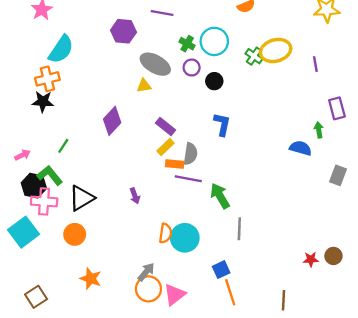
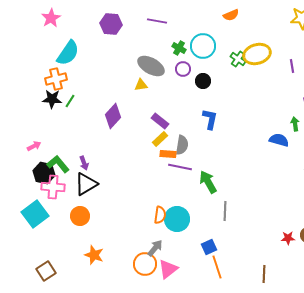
purple hexagon: (123, 31) -> (111, 24), moved
green line: (63, 146) -> (70, 101), moved
purple arrow: (135, 196) -> (84, 163), moved
gray arrow: (146, 272) -> (155, 248), moved

